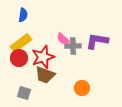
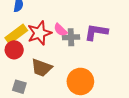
red star: (43, 57) -> (39, 33), moved
orange circle: (82, 88) -> (80, 81), size x1.6

